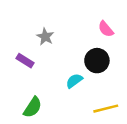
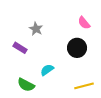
cyan semicircle: (74, 81) -> (47, 70), moved
green semicircle: (33, 107) -> (26, 85), turned 84

